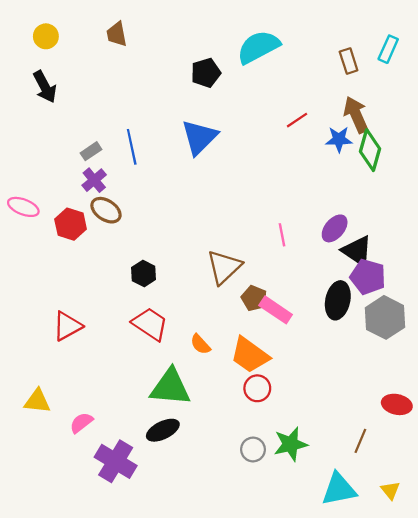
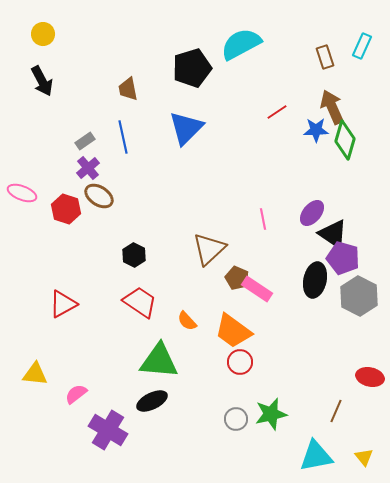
brown trapezoid: (117, 34) -> (128, 89), moved
black pentagon: (206, 73) -> (192, 68), size x1.4

